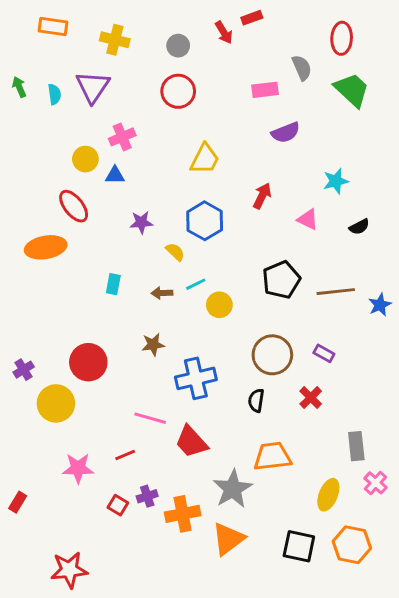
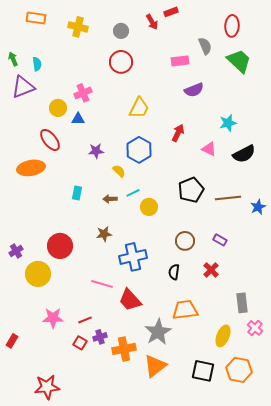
purple triangle: (93, 87) -> (23, 87), moved, turned 35
black semicircle: (359, 227) -> (244, 154), size x1.6
brown circle: (272, 355) -> (185, 241), size x0.7
red line: (125, 455) -> (85, 320), moved

